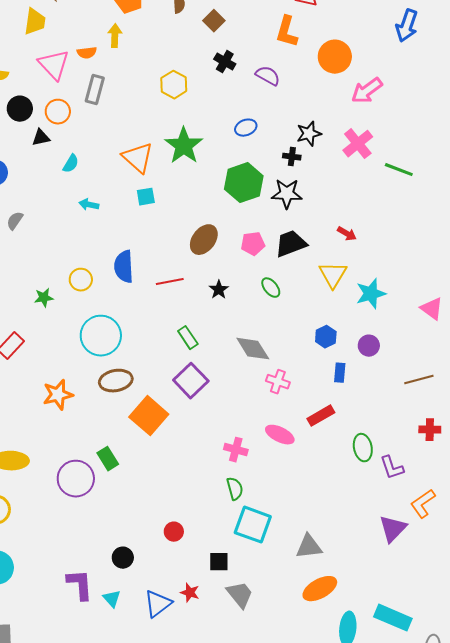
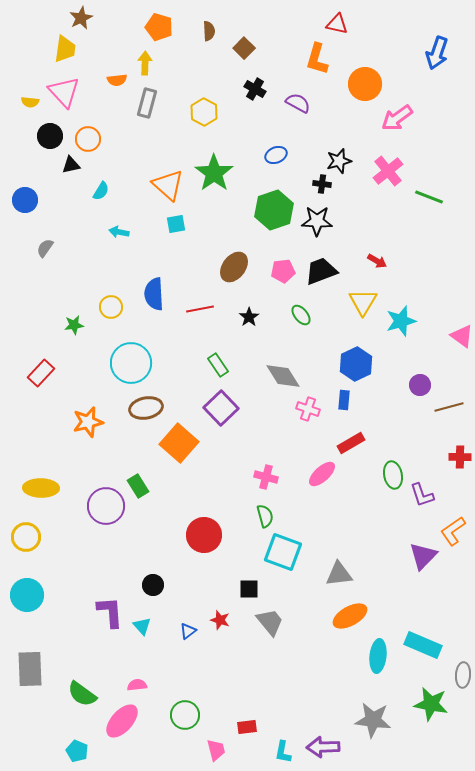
pink triangle: (54, 65) -> (64, 92), moved
gray rectangle: (95, 90) -> (147, 103), moved
blue hexagon: (326, 337) -> (356, 364), size x1.5
purple circle: (369, 346) -> (420, 385), moved
blue rectangle: (340, 373) -> (344, 400), moved
pink ellipse: (280, 435) -> (322, 474), moved, turned -68
red circle: (174, 532) -> (204, 535), moved, size x1.8
blue triangle: (158, 604) -> (188, 631), size x0.6

